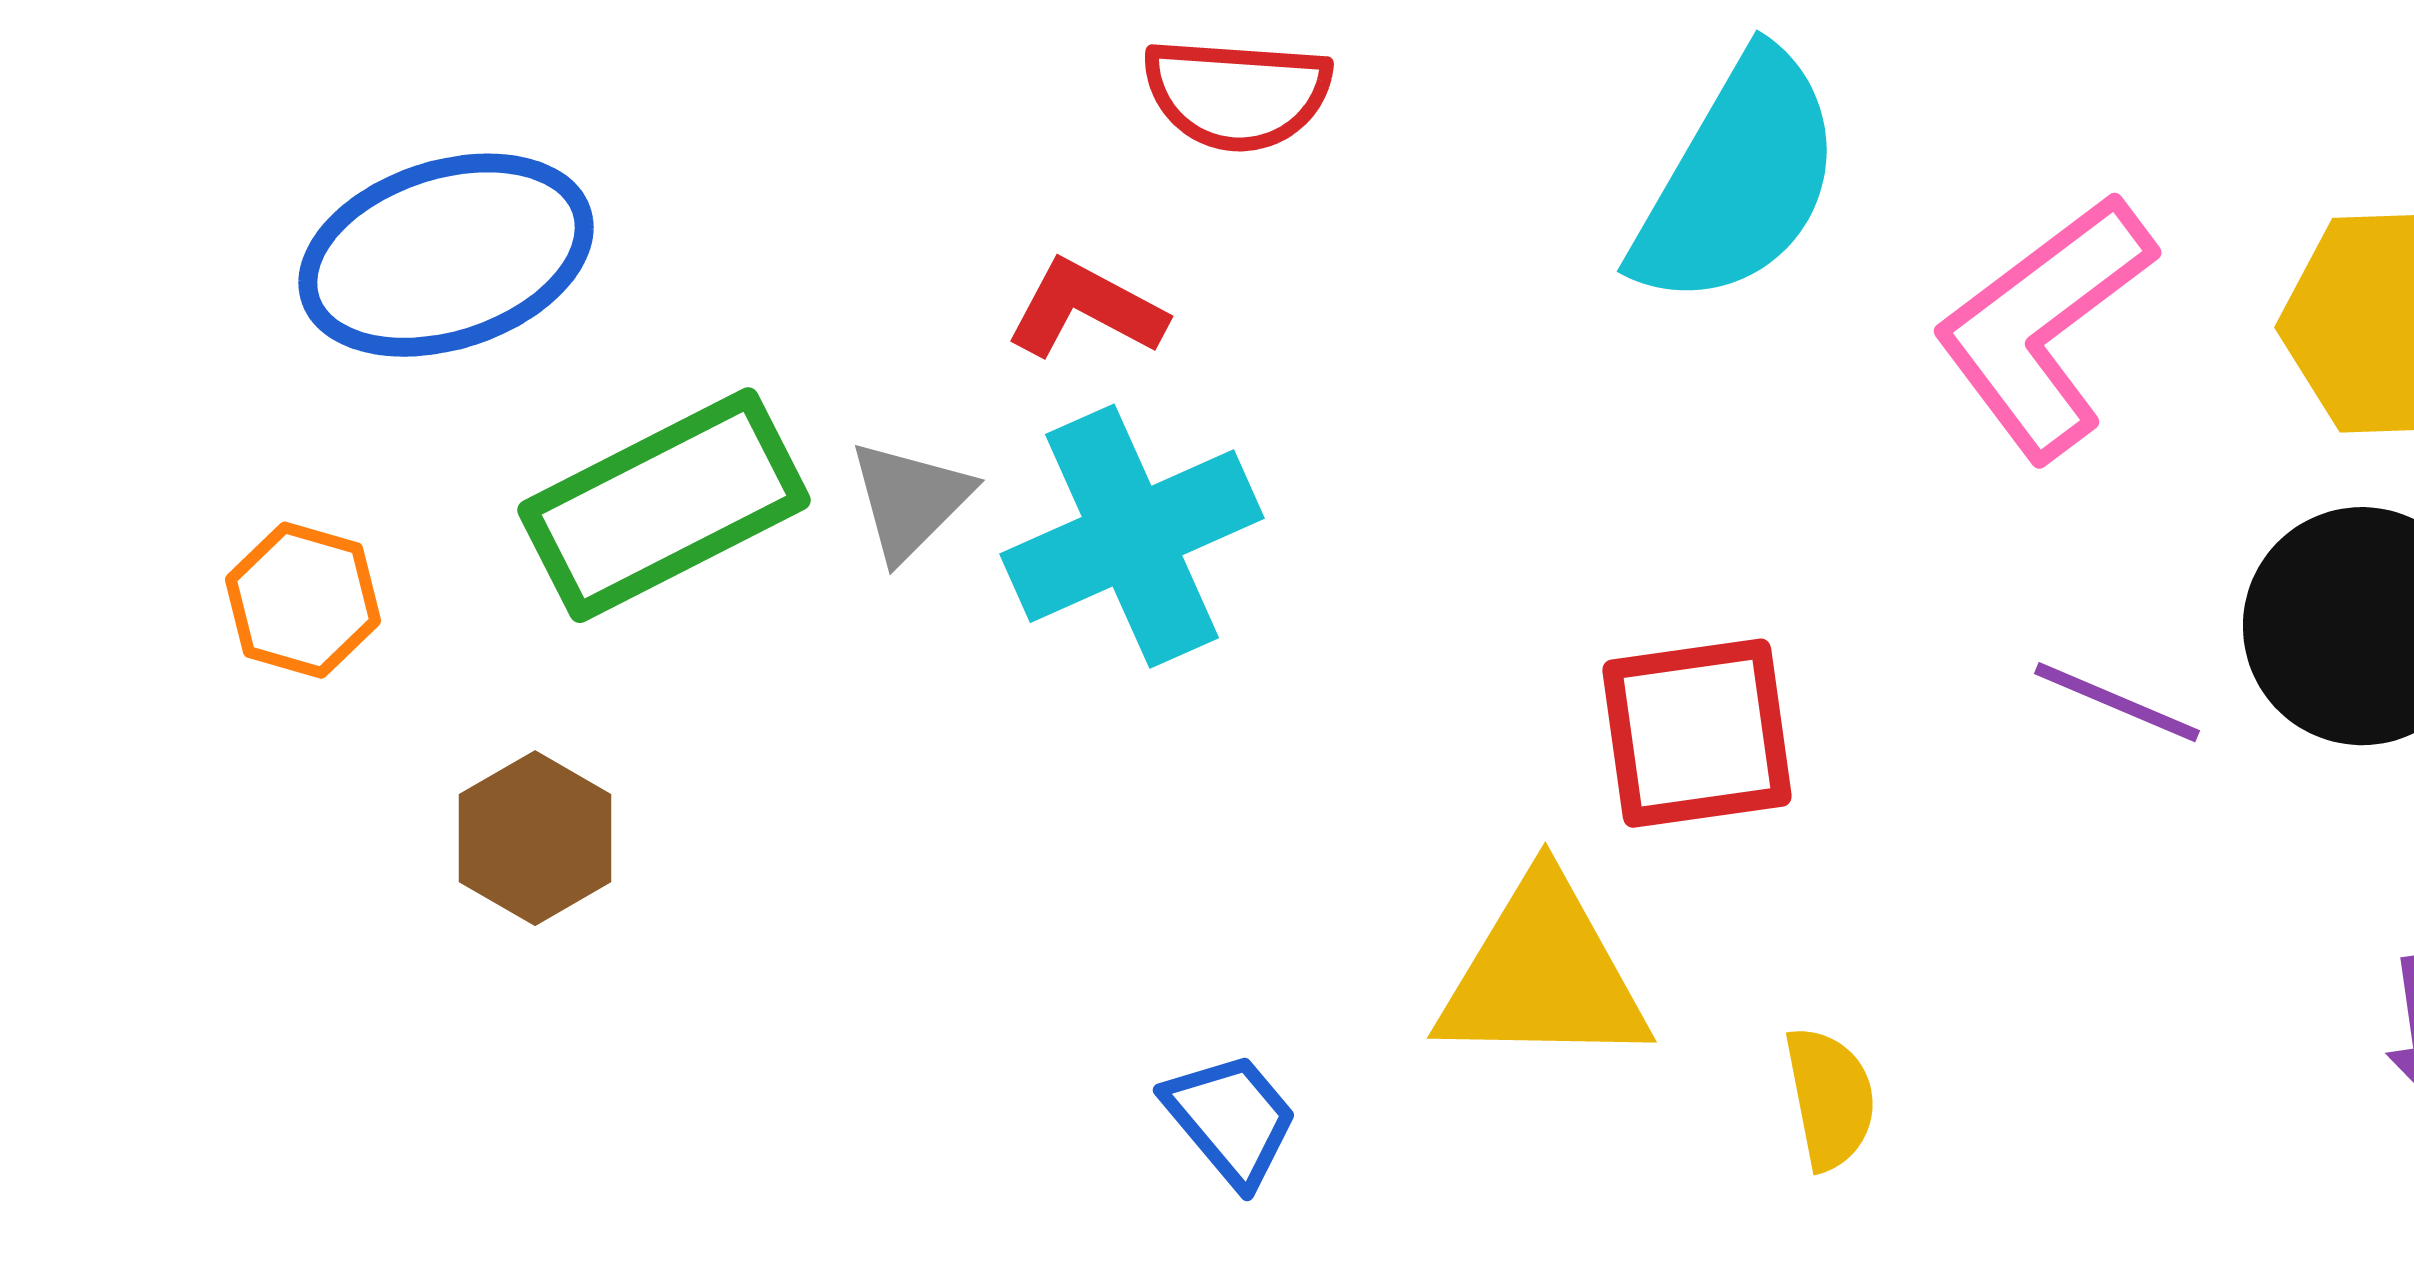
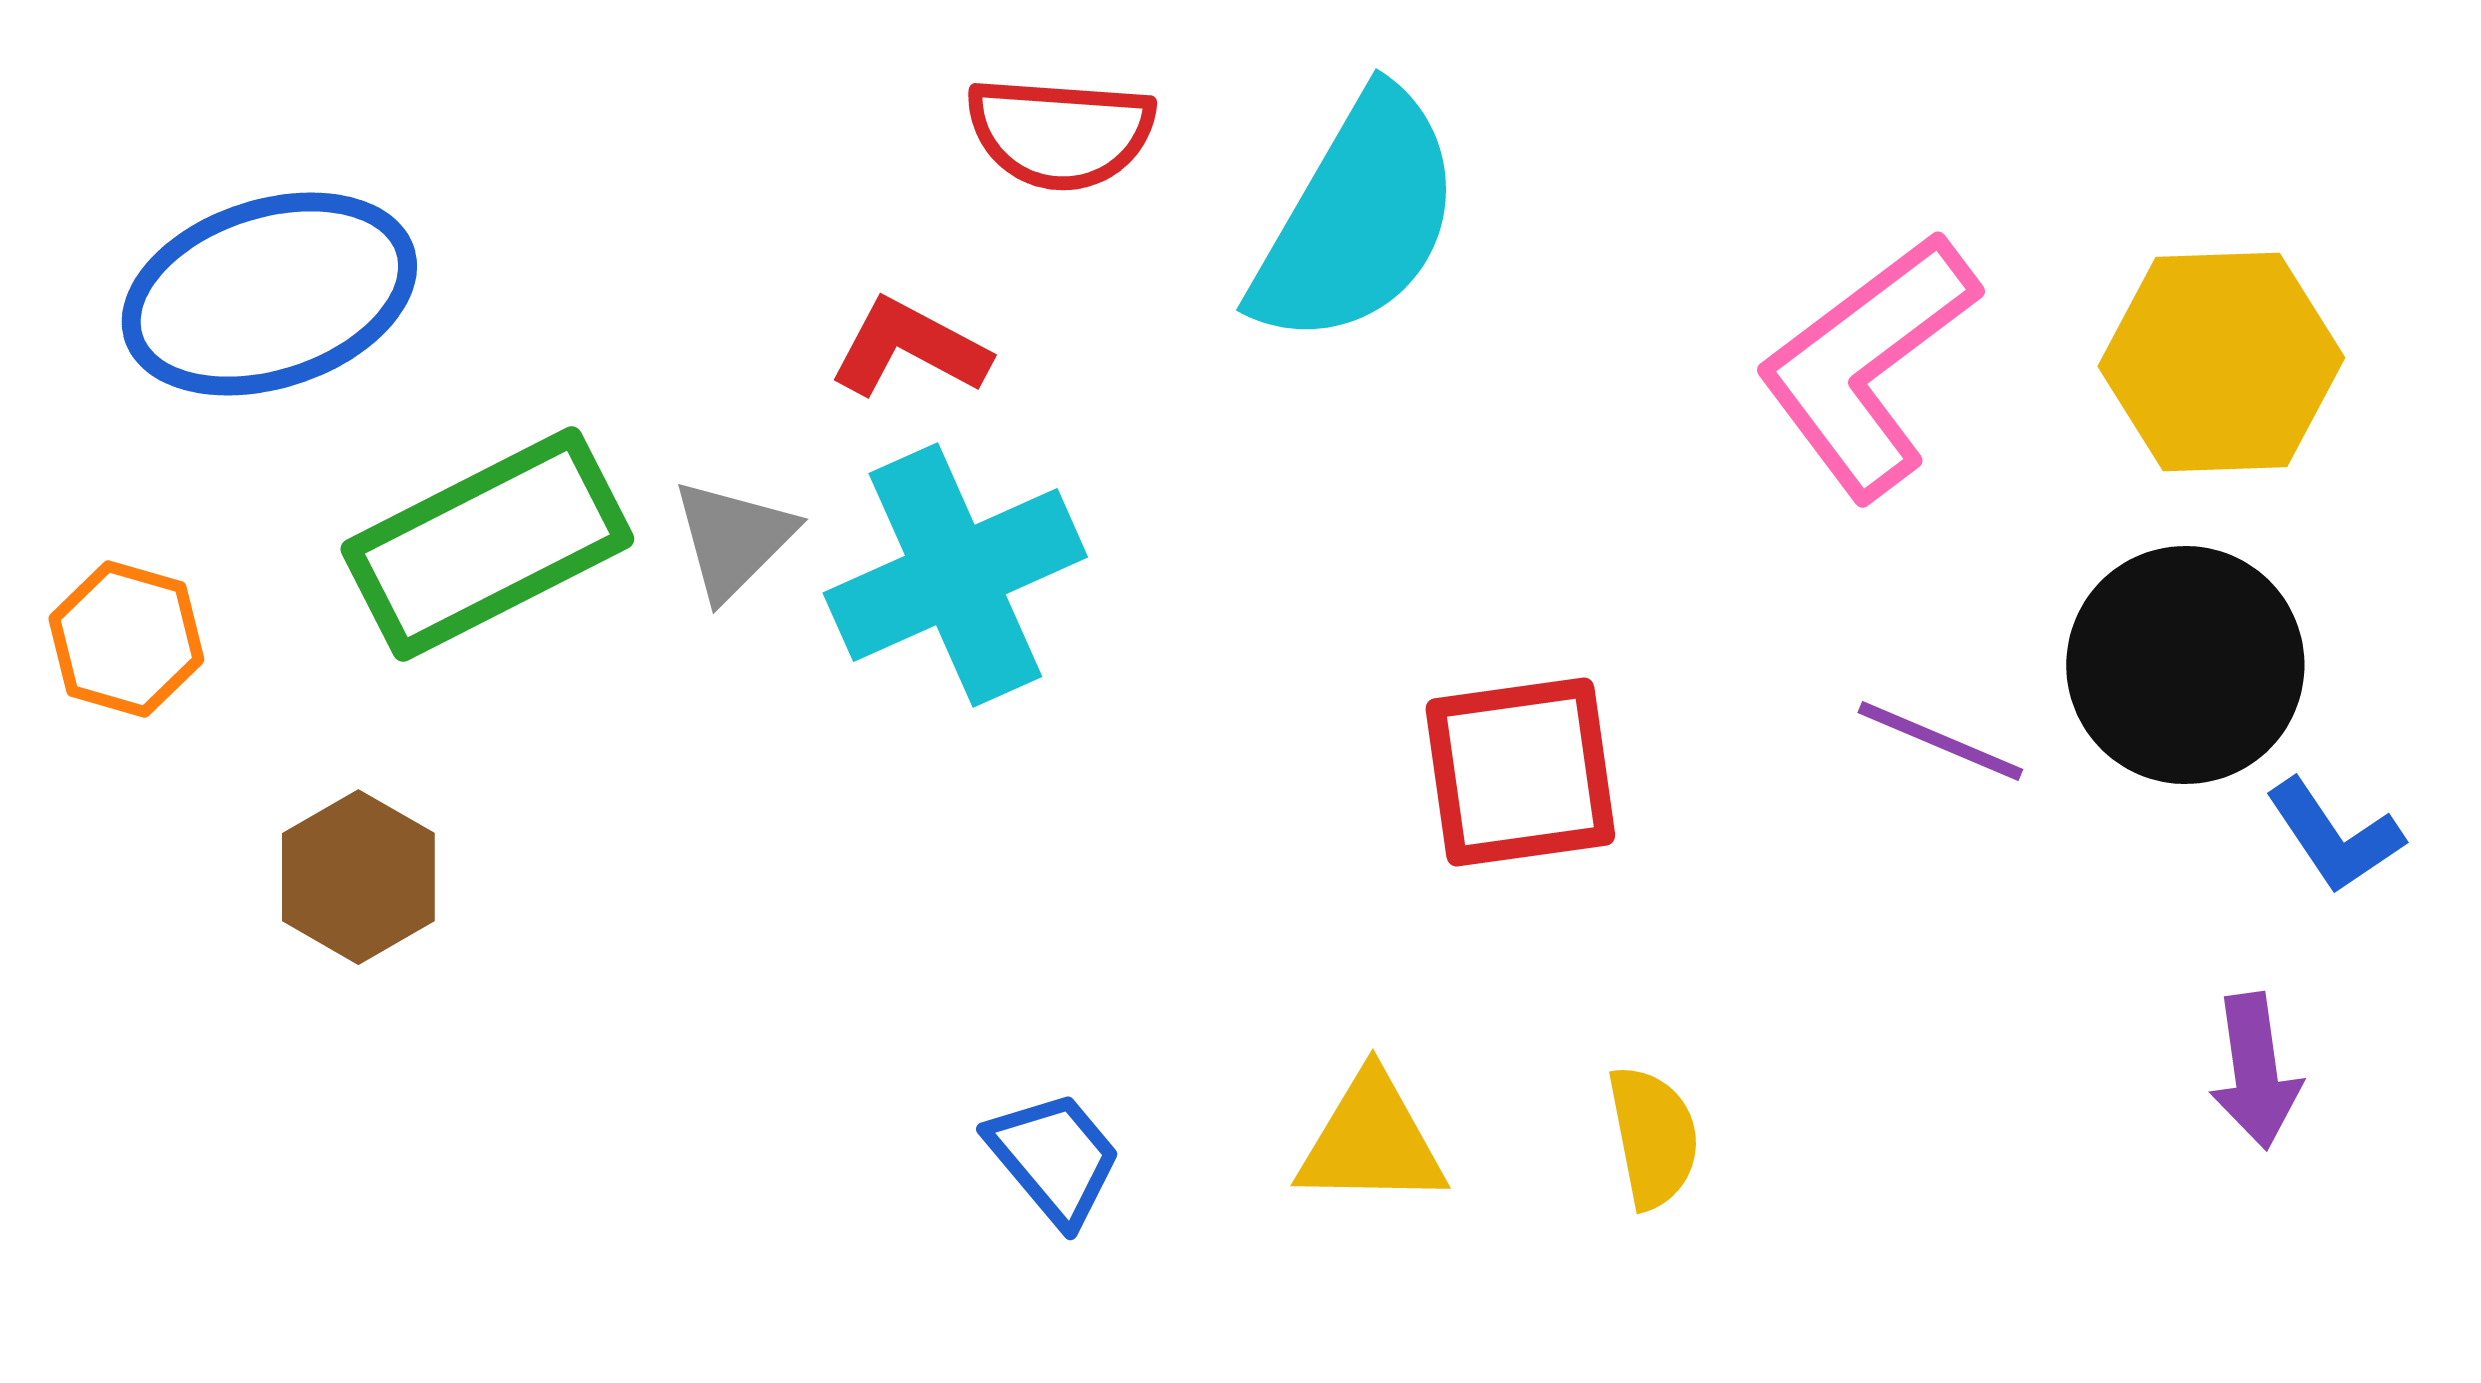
cyan semicircle: (1738, 180) -> (1357, 219), moved
yellow triangle: (1543, 974) -> (1371, 1141), moved, size x0.7

